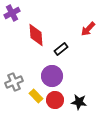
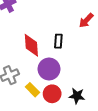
red diamond: (36, 35) -> (31, 45), moved
black rectangle: (61, 49) -> (58, 41), turned -48

